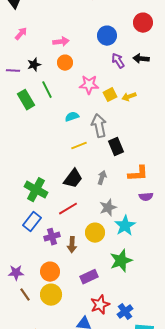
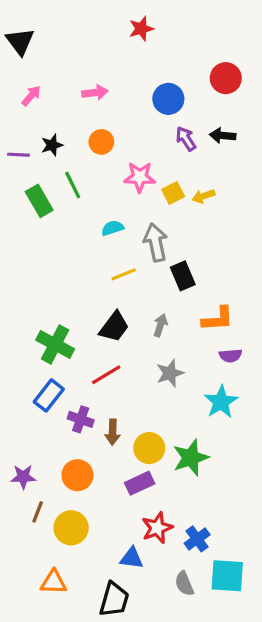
pink arrow: (61, 42) -> (95, 92), moved
cyan star: (125, 226) -> (221, 402), moved
yellow circle: (95, 233) -> (149, 448), moved
purple cross: (52, 237) -> (81, 419), turned 35
brown line: (25, 295) -> (38, 512), turned 56
yellow circle: (51, 295) -> (71, 528), moved

